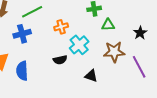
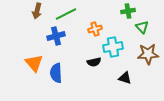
green triangle: (108, 25) -> (142, 27), turned 48
cyan cross: (79, 45) -> (113, 47), turned 30

